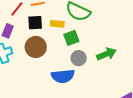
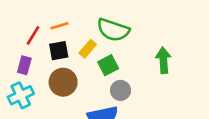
yellow rectangle: (57, 24) -> (88, 49), turned -48
green arrow: (106, 54) -> (163, 60), moved, turned -66

